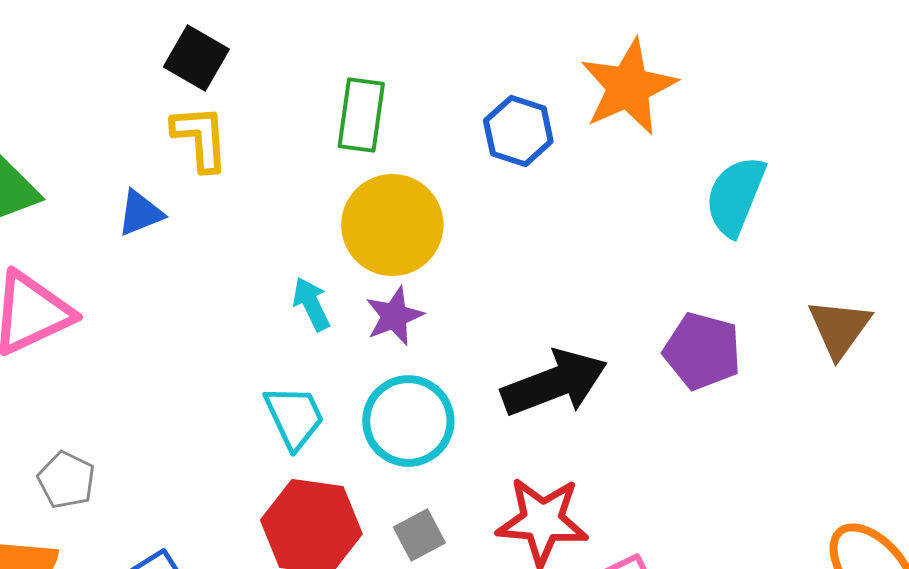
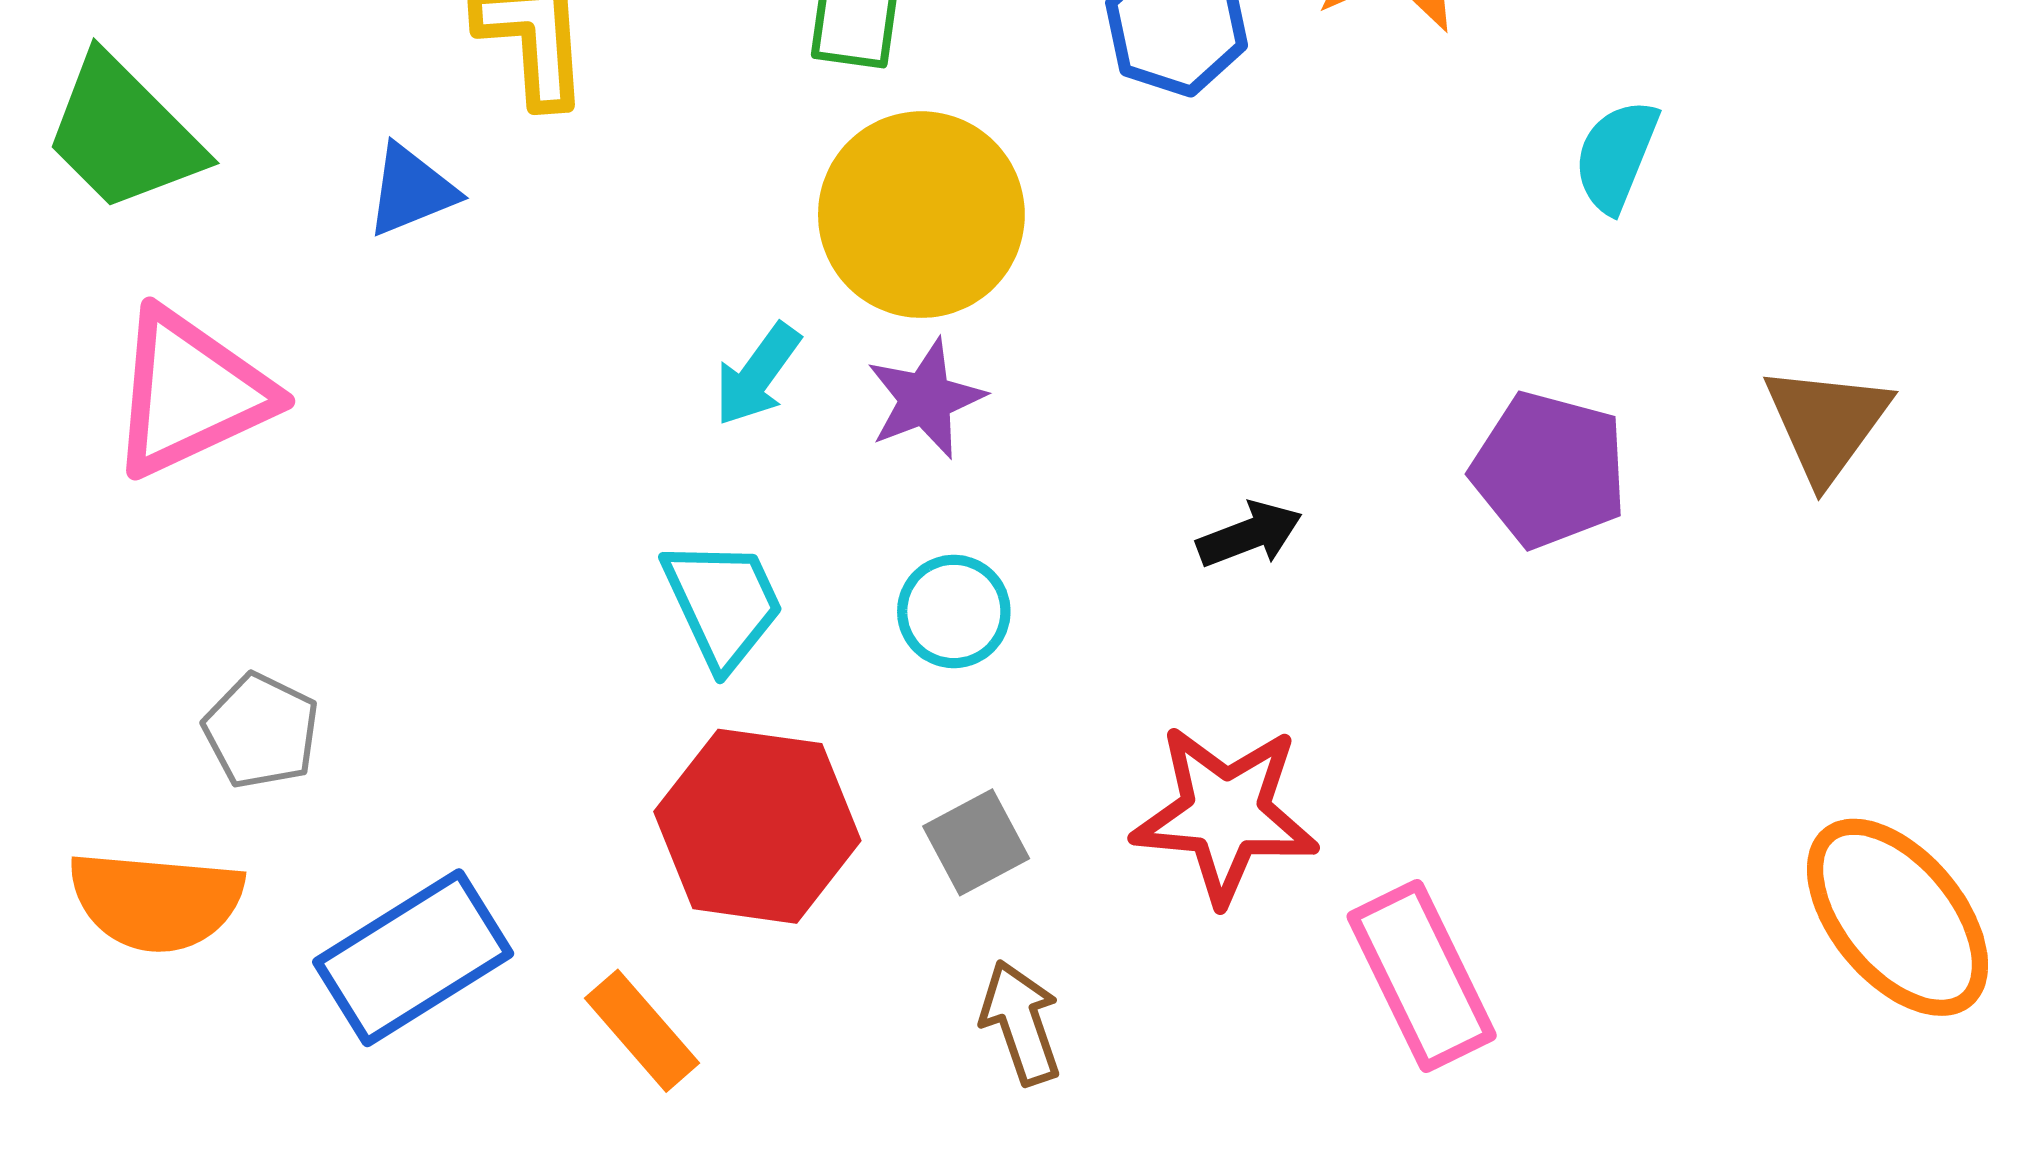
cyan semicircle: (735, 196) -> (1616, 156), size x0.7
cyan arrow: (311, 304) -> (757, 375), turned -118
black arrow: (554, 383) -> (1249, 535), size x0.5
cyan circle: (408, 421) -> (954, 611), size x0.6

